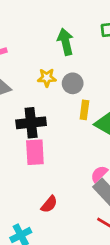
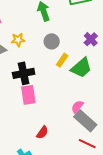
yellow star: (47, 78) -> (18, 40), moved
yellow rectangle: (84, 110) -> (62, 60), turned 32

